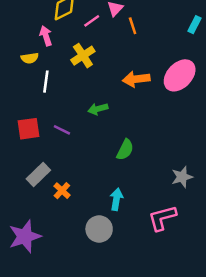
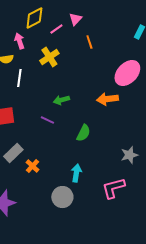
orange line: (133, 26) -> (89, 42), moved
orange arrow: (136, 79) -> (107, 99), moved
purple line: (62, 130) -> (47, 120), moved

